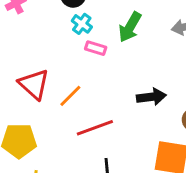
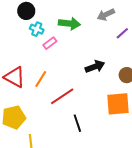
green arrow: (130, 27) -> (69, 24), turned -100
pink rectangle: (96, 48) -> (50, 43), turned -40

